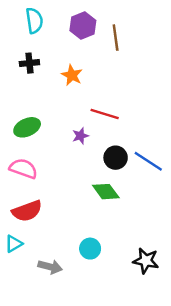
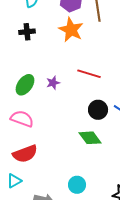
orange star: (72, 75) -> (71, 30), moved, size x1.4
green ellipse: (27, 127) -> (25, 85), turned -30
purple star: (80, 136) -> (53, 83), moved

